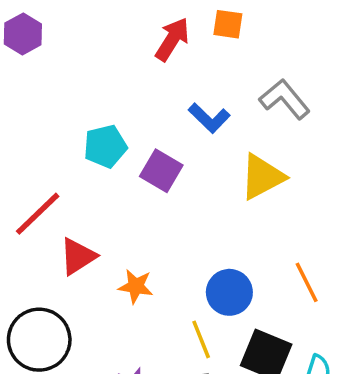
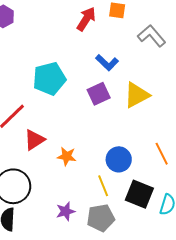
gray L-shape: (285, 99) -> (152, 36), moved
cyan pentagon: (105, 146) -> (49, 79), size x1.4
purple square: (161, 171) -> (99, 94), moved, turned 35

